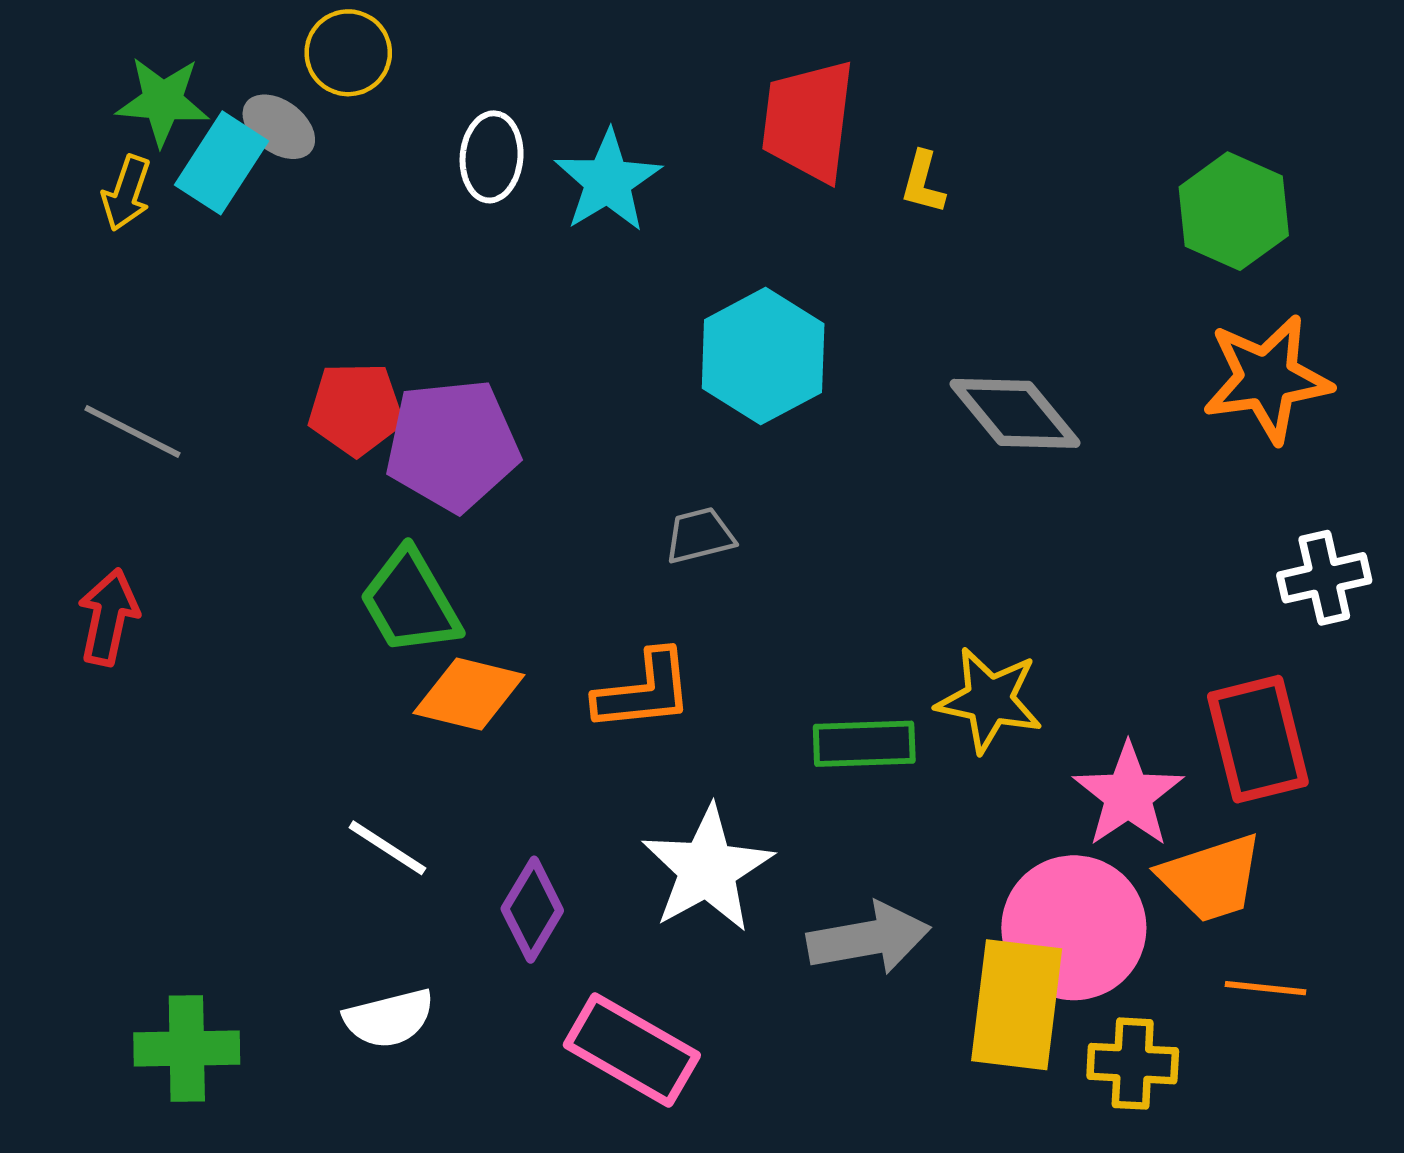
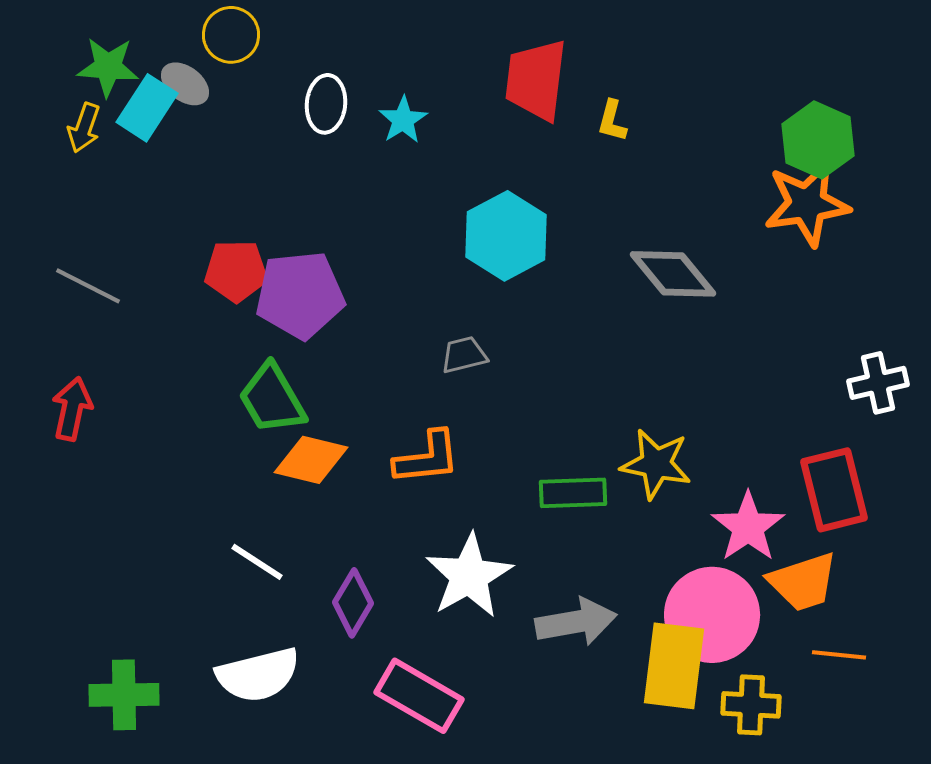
cyan star: (608, 181) -> (403, 120), size x0.7
orange star: (1267, 379) -> (807, 204), moved
white semicircle: (389, 1018) -> (258, 675), size x1.4

